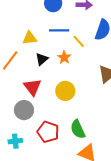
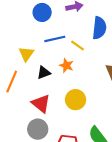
yellow triangle: (30, 38) -> (26, 54), turned -35
black triangle: (42, 59) -> (44, 73), turned 32

